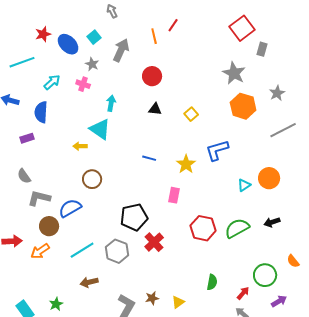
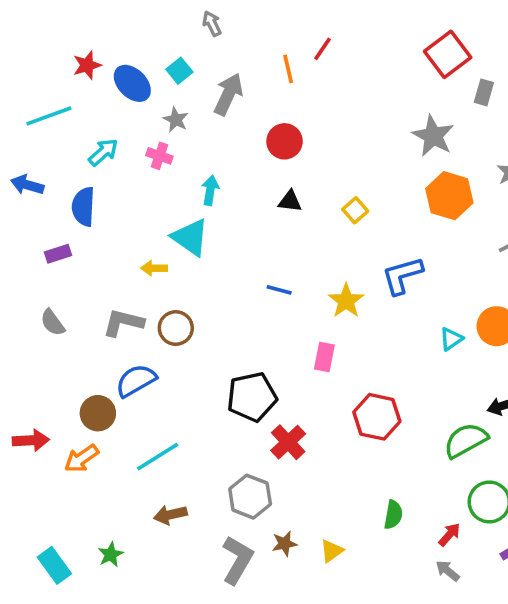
gray L-shape: (39, 198) -> (123, 323), moved
green semicircle: (237, 228) -> (466, 440), moved
gray hexagon: (117, 251) -> (250, 497), moved

